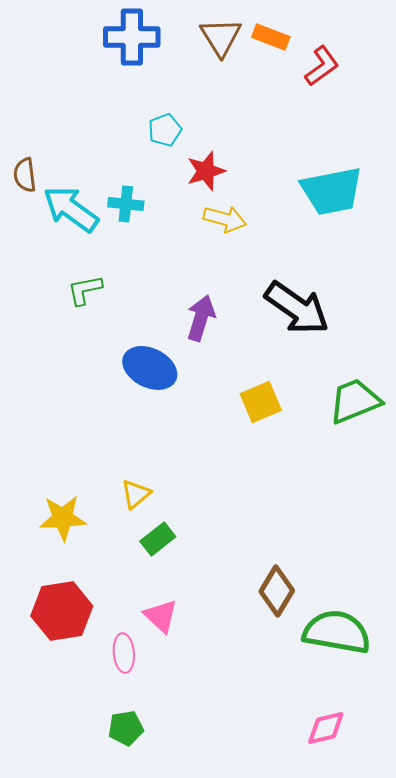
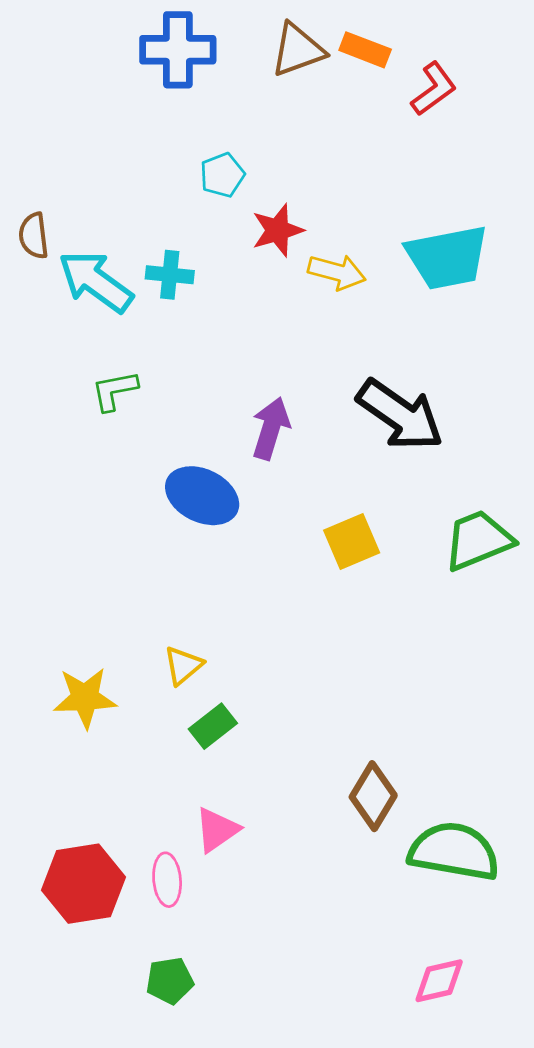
brown triangle: (221, 37) -> (298, 50), turned 42
yellow arrow: (225, 219) -> (337, 272), moved
red hexagon: (62, 611) -> (84, 884), moved
pink triangle: (161, 616) -> (217, 830), turned 42

